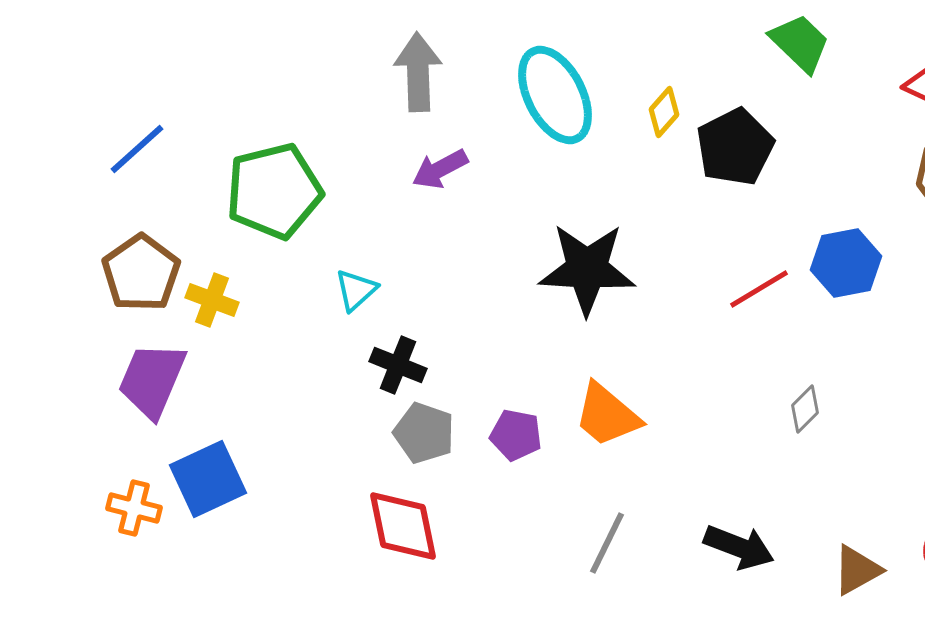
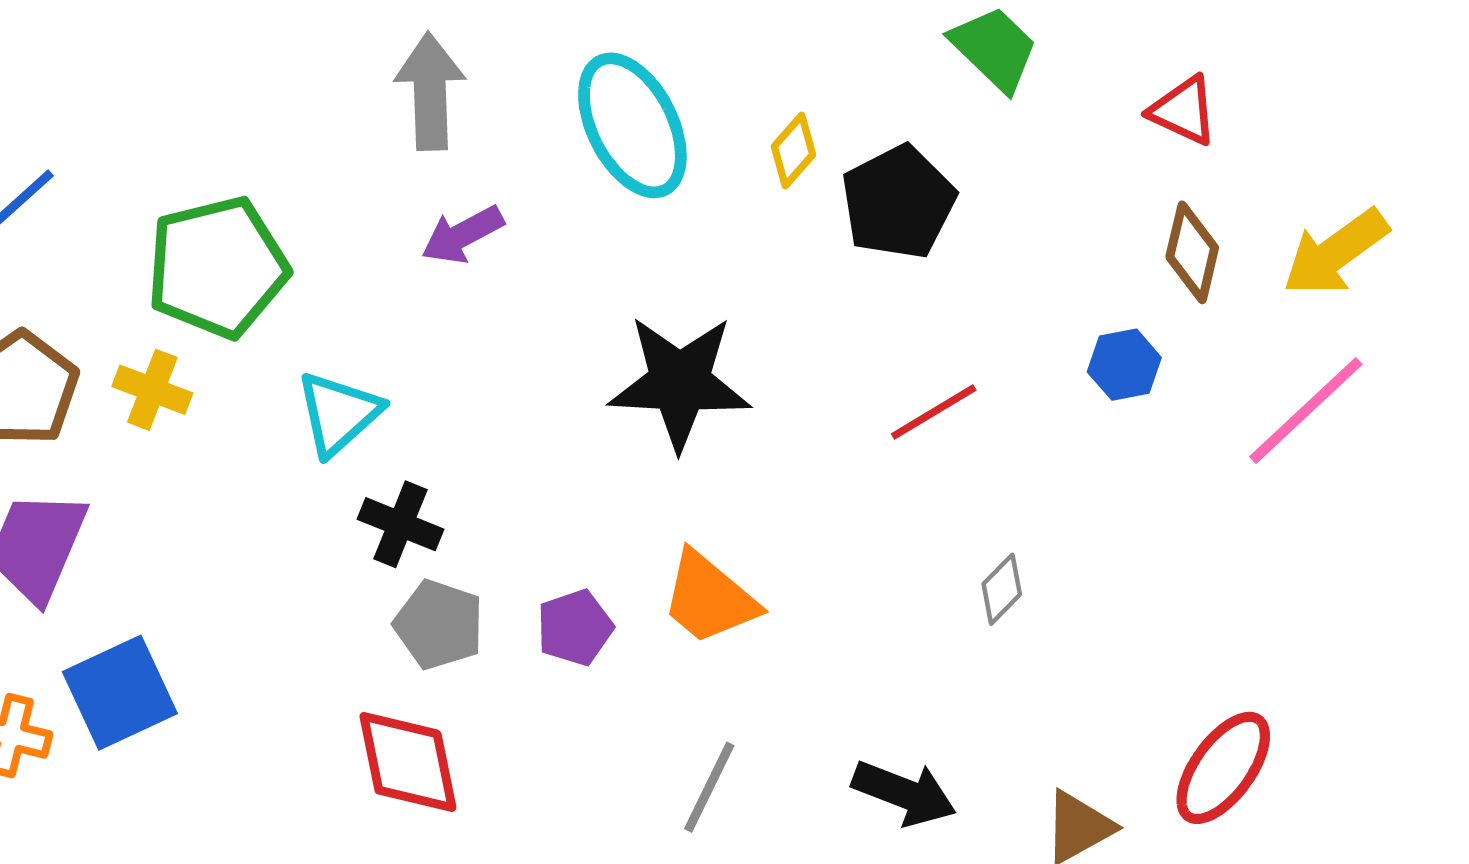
blue hexagon: (846, 263) -> (1124, 365), moved, size x0.7
cyan triangle: (356, 290) -> (338, 413), size x1.4
yellow cross: (212, 300) -> (152, 390), moved
purple pentagon: (516, 435) -> (575, 628), turned -30

